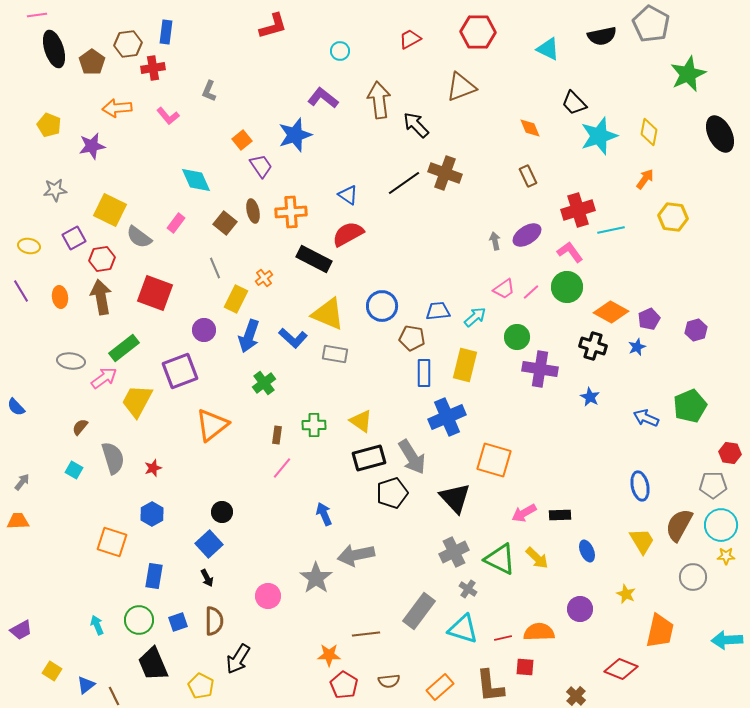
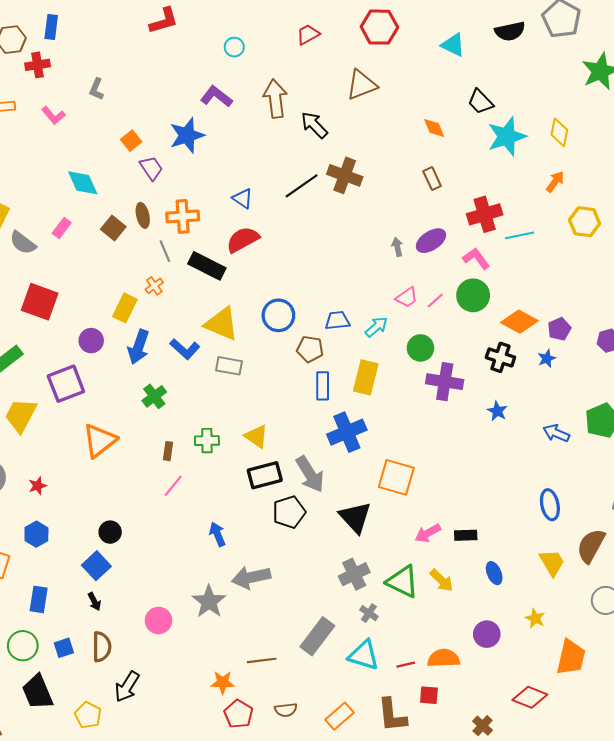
gray line: (215, 268) -> (165, 251), moved

